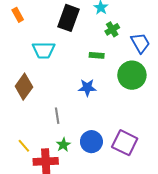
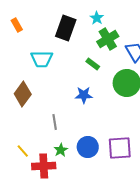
green cross: (112, 29) -> (108, 39), size x1.5
green rectangle: (97, 55) -> (93, 64), turned 32
purple square: (125, 143) -> (120, 148), turned -30

